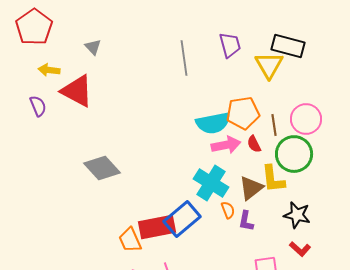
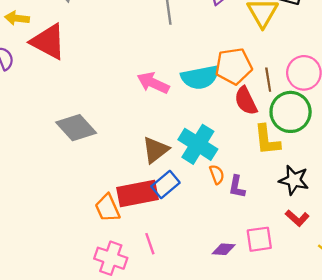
red semicircle: (254, 144) -> (246, 101), size x1.5
pink arrow: (226, 145) -> (153, 83), moved, turned -144
brown triangle: (251, 188) -> (155, 150), moved
blue rectangle: (182, 219) -> (165, 185), size x0.7

